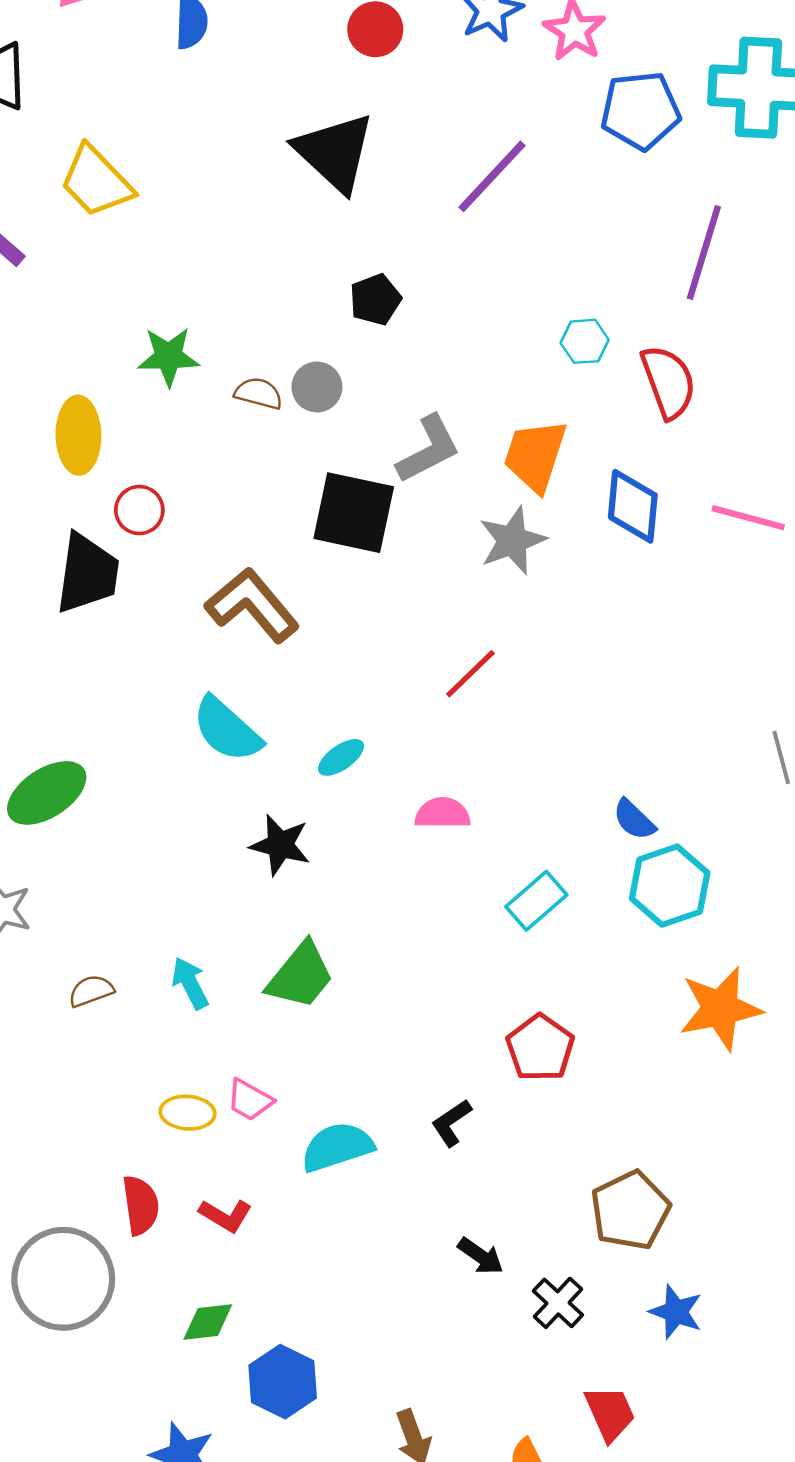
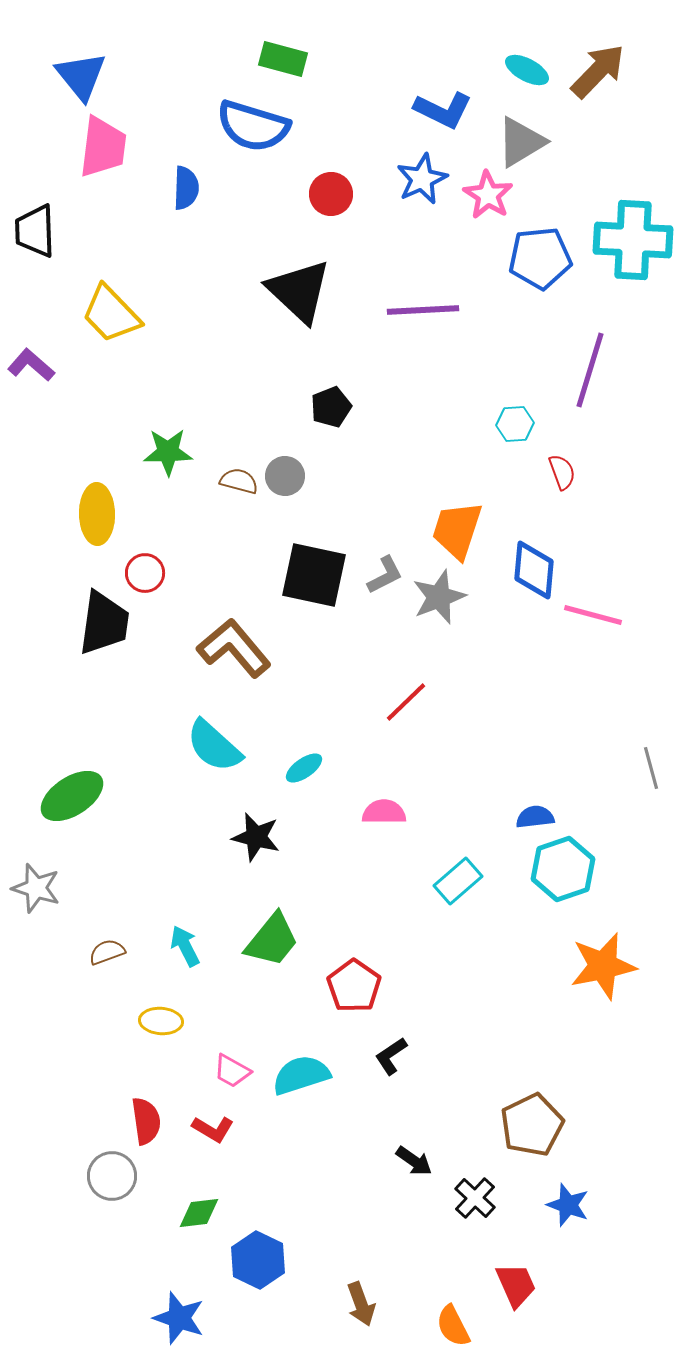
purple line: (492, 176) -> (423, 310), turned 44
cyan hexagon: (585, 341) -> (515, 424), moved
red semicircle: (668, 382) -> (562, 472), size x0.6
gray L-shape: (429, 449) -> (385, 575), moved, size x0.7
pink line: (748, 518) -> (593, 615), moved
blue semicircle: (634, 820) -> (535, 817), turned 129
red pentagon: (540, 1048) -> (354, 986), moved
pink trapezoid: (250, 1100) -> (232, 1071), moved
yellow ellipse: (188, 1113) -> (161, 1021), moved
gray circle: (63, 1279) -> (112, 1176), moved, size x0.6

